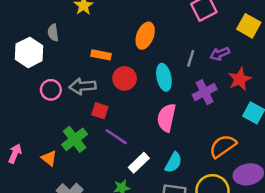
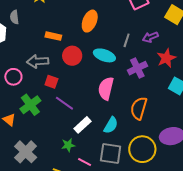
cyan ellipse: (164, 77) -> (104, 55), turned -60
pink circle: (51, 90) -> (13, 77), moved
orange semicircle: (223, 146) -> (139, 108), moved, turned -40

